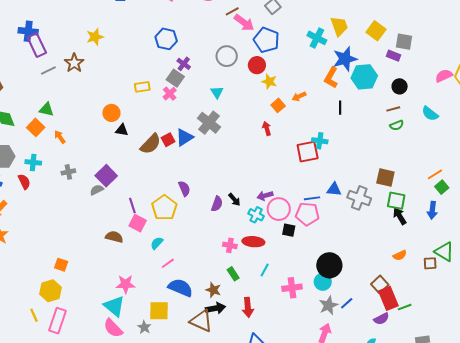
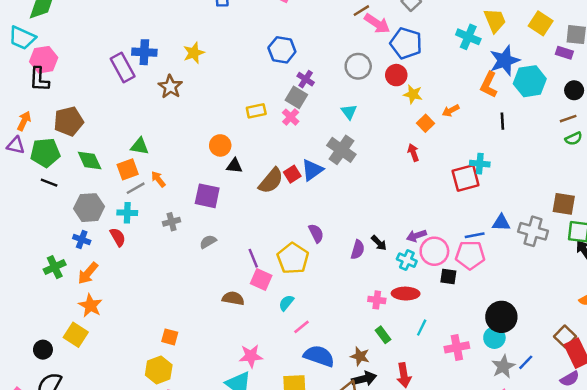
blue cross: (28, 31) -> (144, 52), moved
gray line: (48, 70) -> (136, 188), moved
orange square: (36, 127) -> (128, 169), turned 30
purple square: (106, 176) -> (207, 196), moved, turned -30

